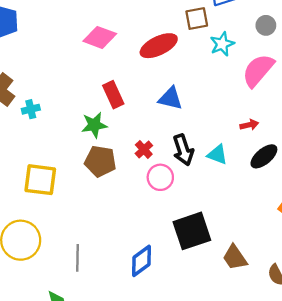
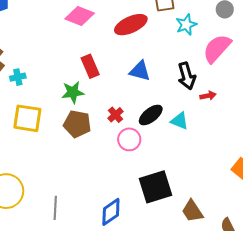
black arrow: (183, 150) -> (187, 76), moved
black ellipse: (264, 156) -> (151, 115), moved
yellow square: (40, 180) -> (27, 118), moved

